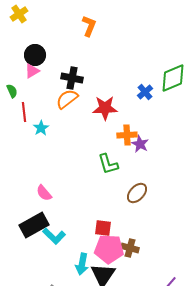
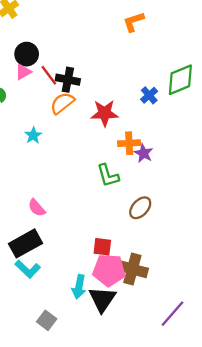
orange L-shape: (89, 26) -> (134, 22), moved, turned -130
red line: (24, 112) -> (49, 75), moved, turned -30
cyan L-shape: (54, 236) -> (28, 269), moved
brown cross: (130, 248) -> (132, 269), size x1.5

